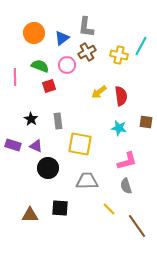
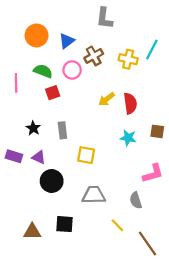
gray L-shape: (86, 27) -> (104, 18), moved
yellow square: (80, 144) -> (86, 155), size x0.7
pink L-shape: (127, 161) -> (153, 173), moved

